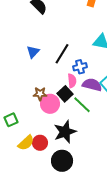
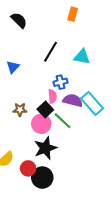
black line: (62, 54) -> (50, 52), moved
pink circle: (50, 104) -> (41, 124), moved
red circle: (40, 143) -> (28, 168), moved

